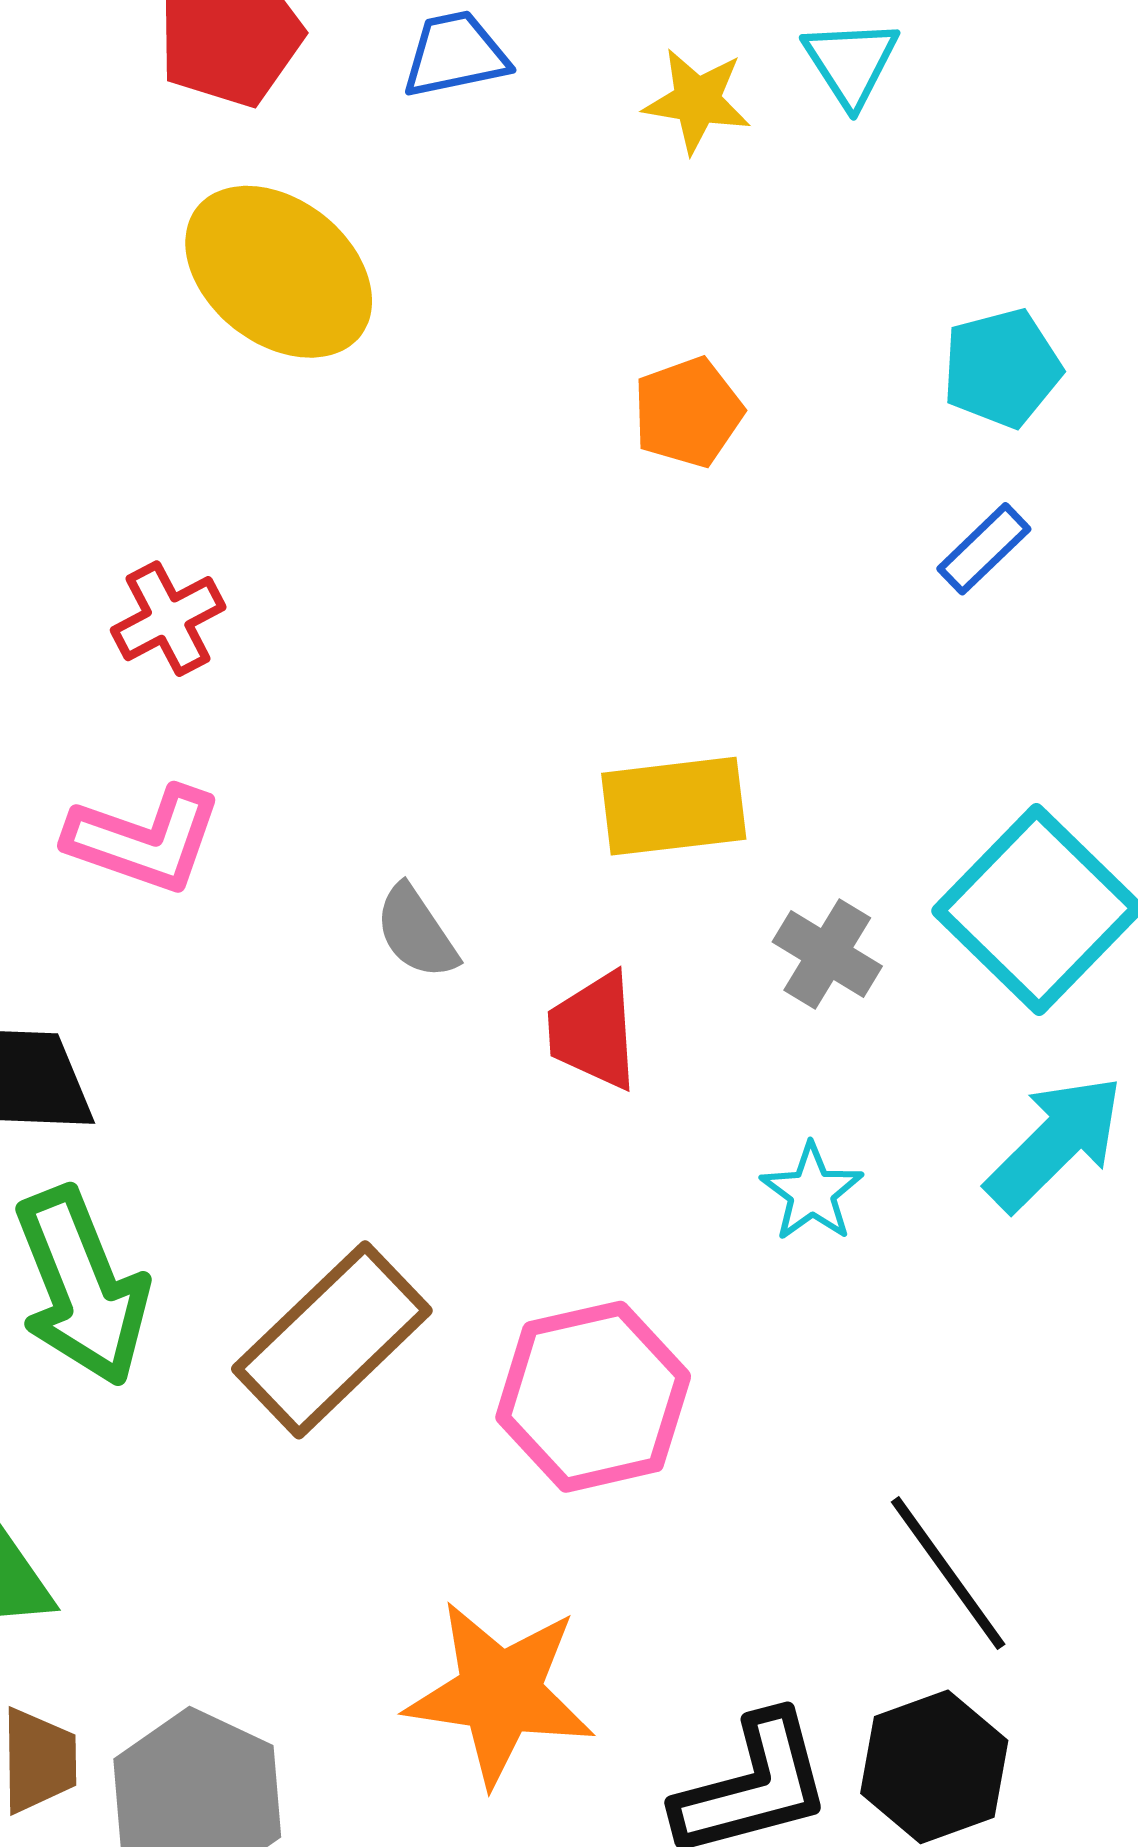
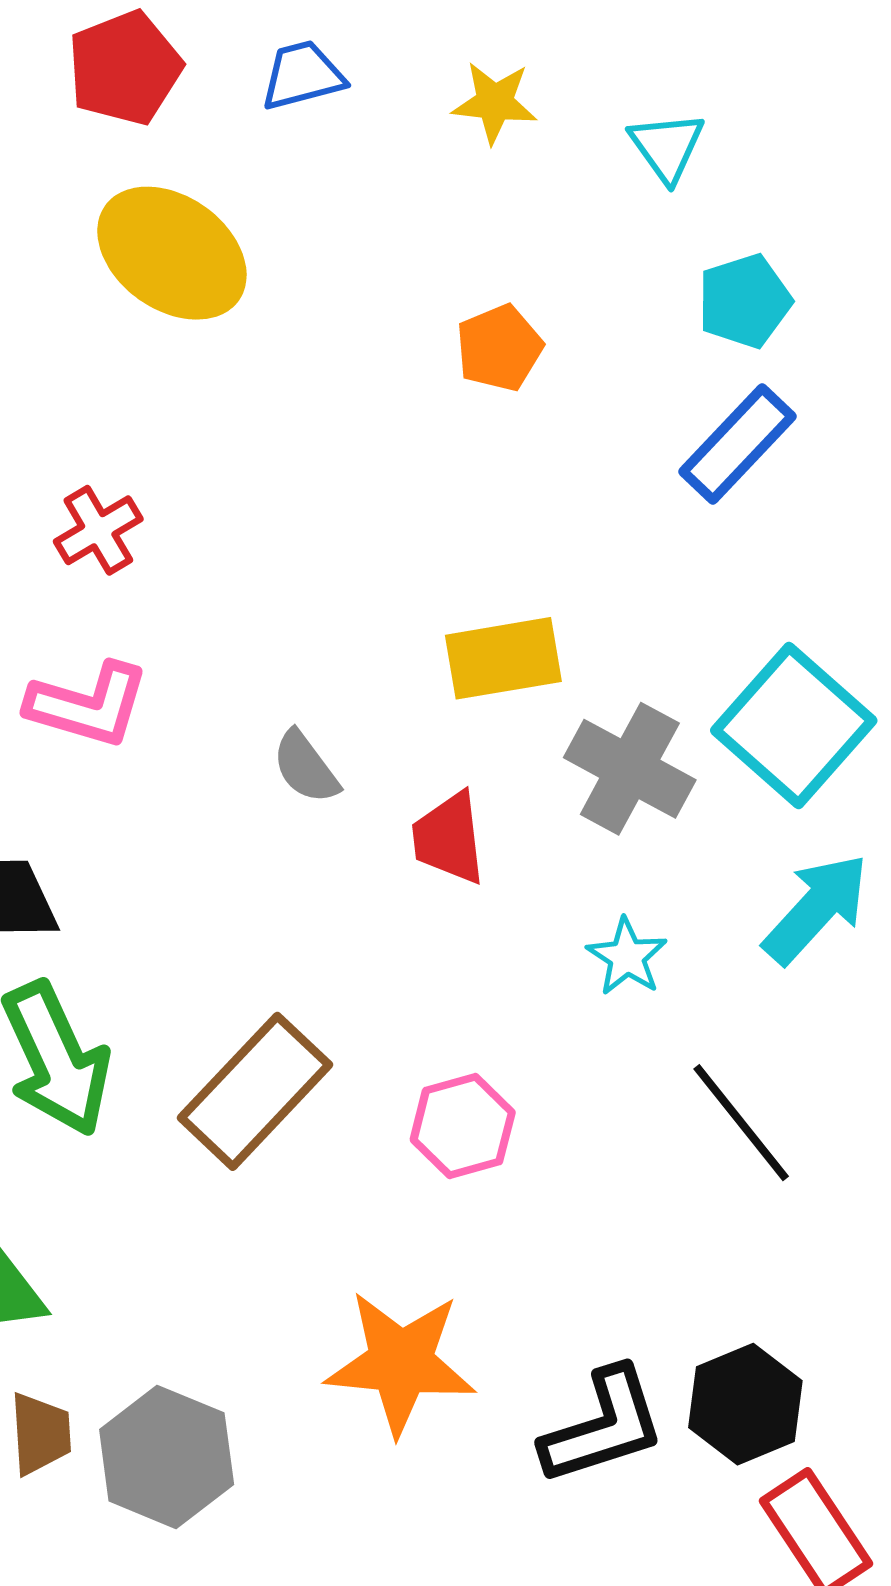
cyan triangle: (851, 62) -> (667, 147), moved
blue rectangle: (984, 549) -> (737, 444), size x1.6
gray cross: (827, 954) -> (630, 769), size x1.5
pink hexagon: (593, 1397) -> (463, 1126), size x0.7
black line: (948, 1573) -> (741, 1123), moved

